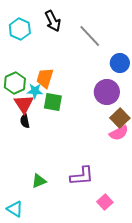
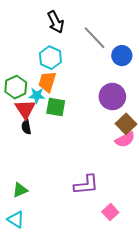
cyan hexagon: (20, 29) -> (50, 58), moved
blue circle: (120, 63) -> (122, 56), moved
green triangle: (39, 181) -> (20, 190), moved

